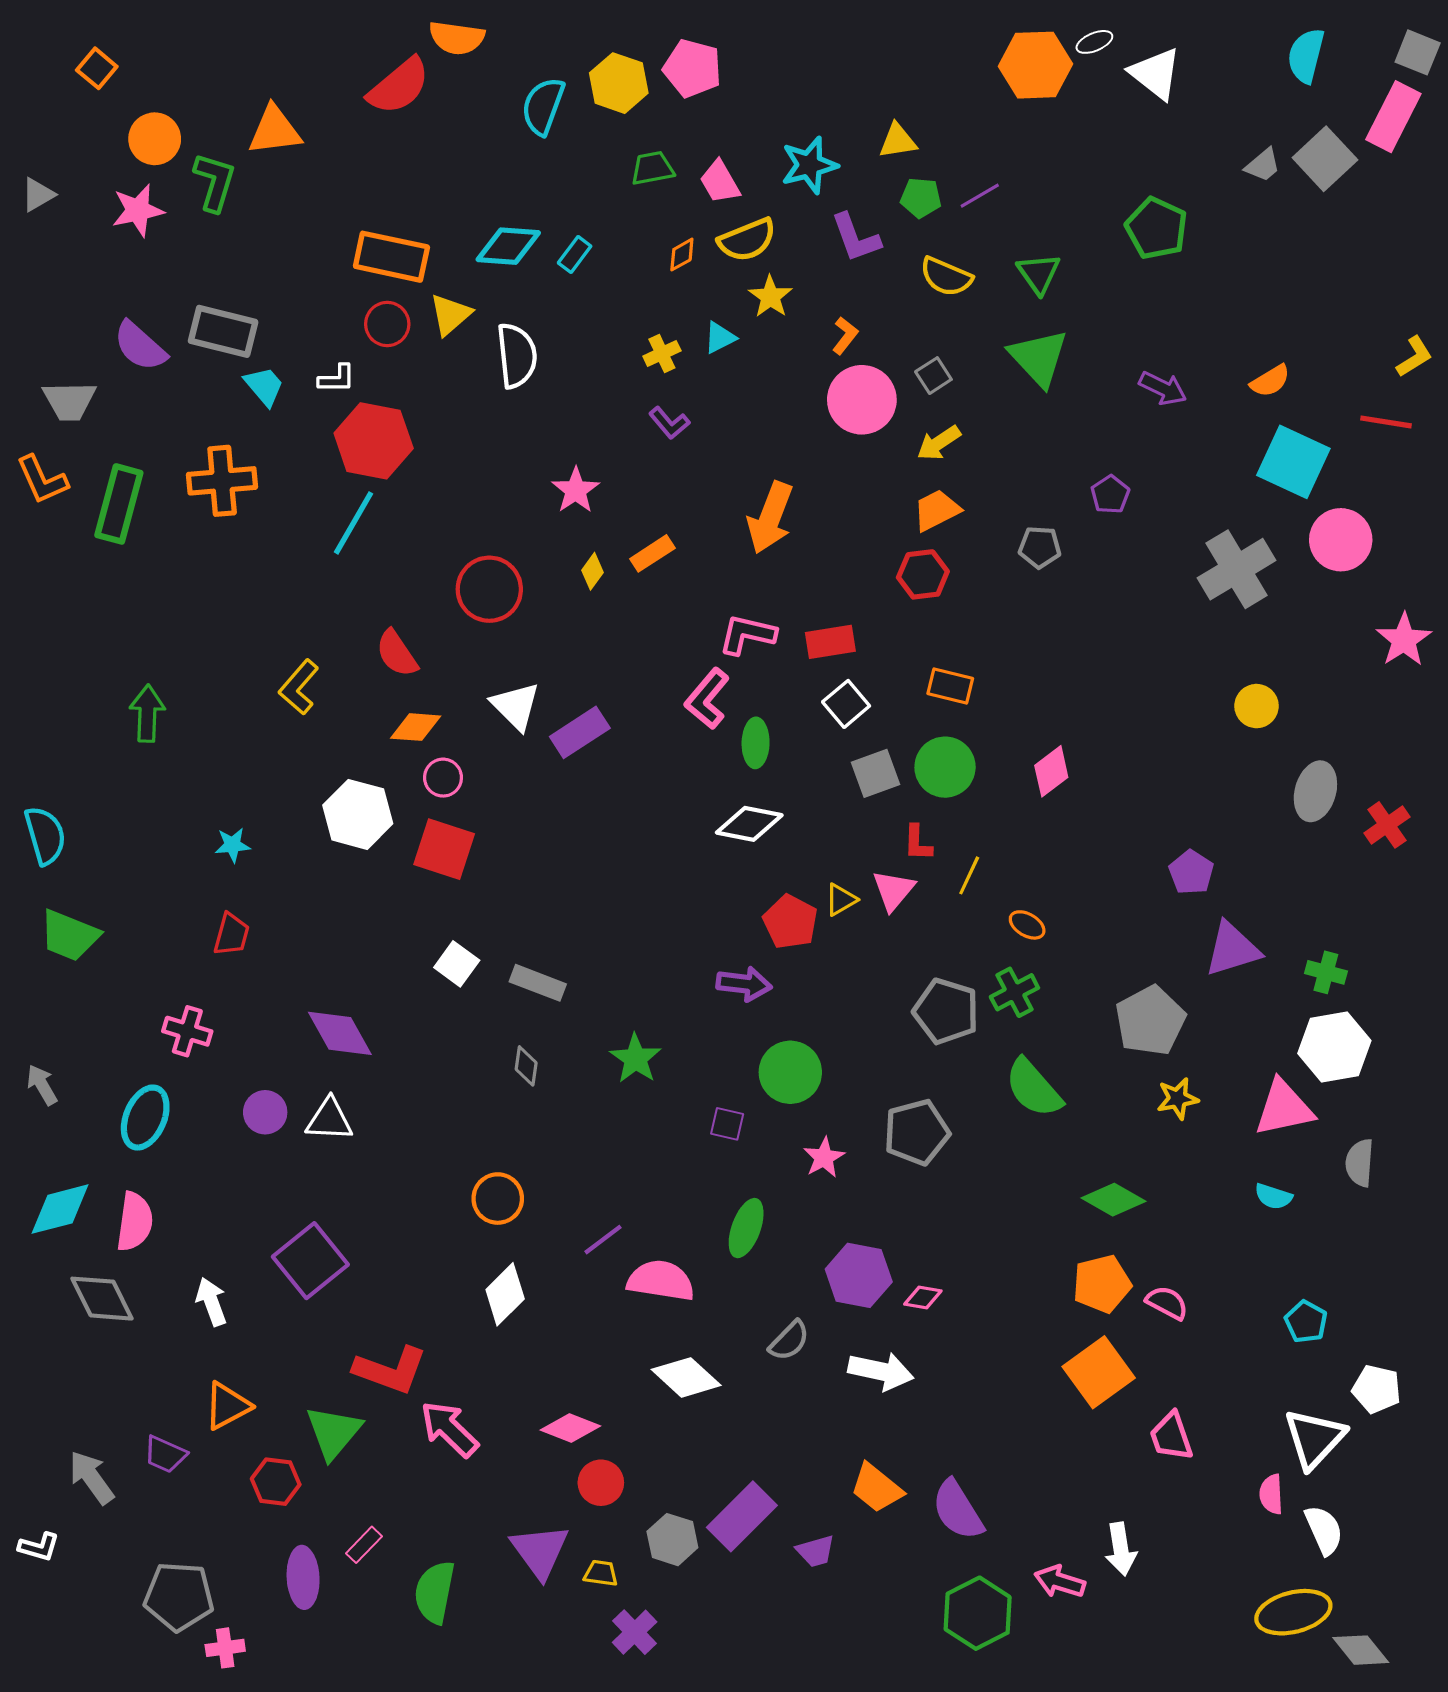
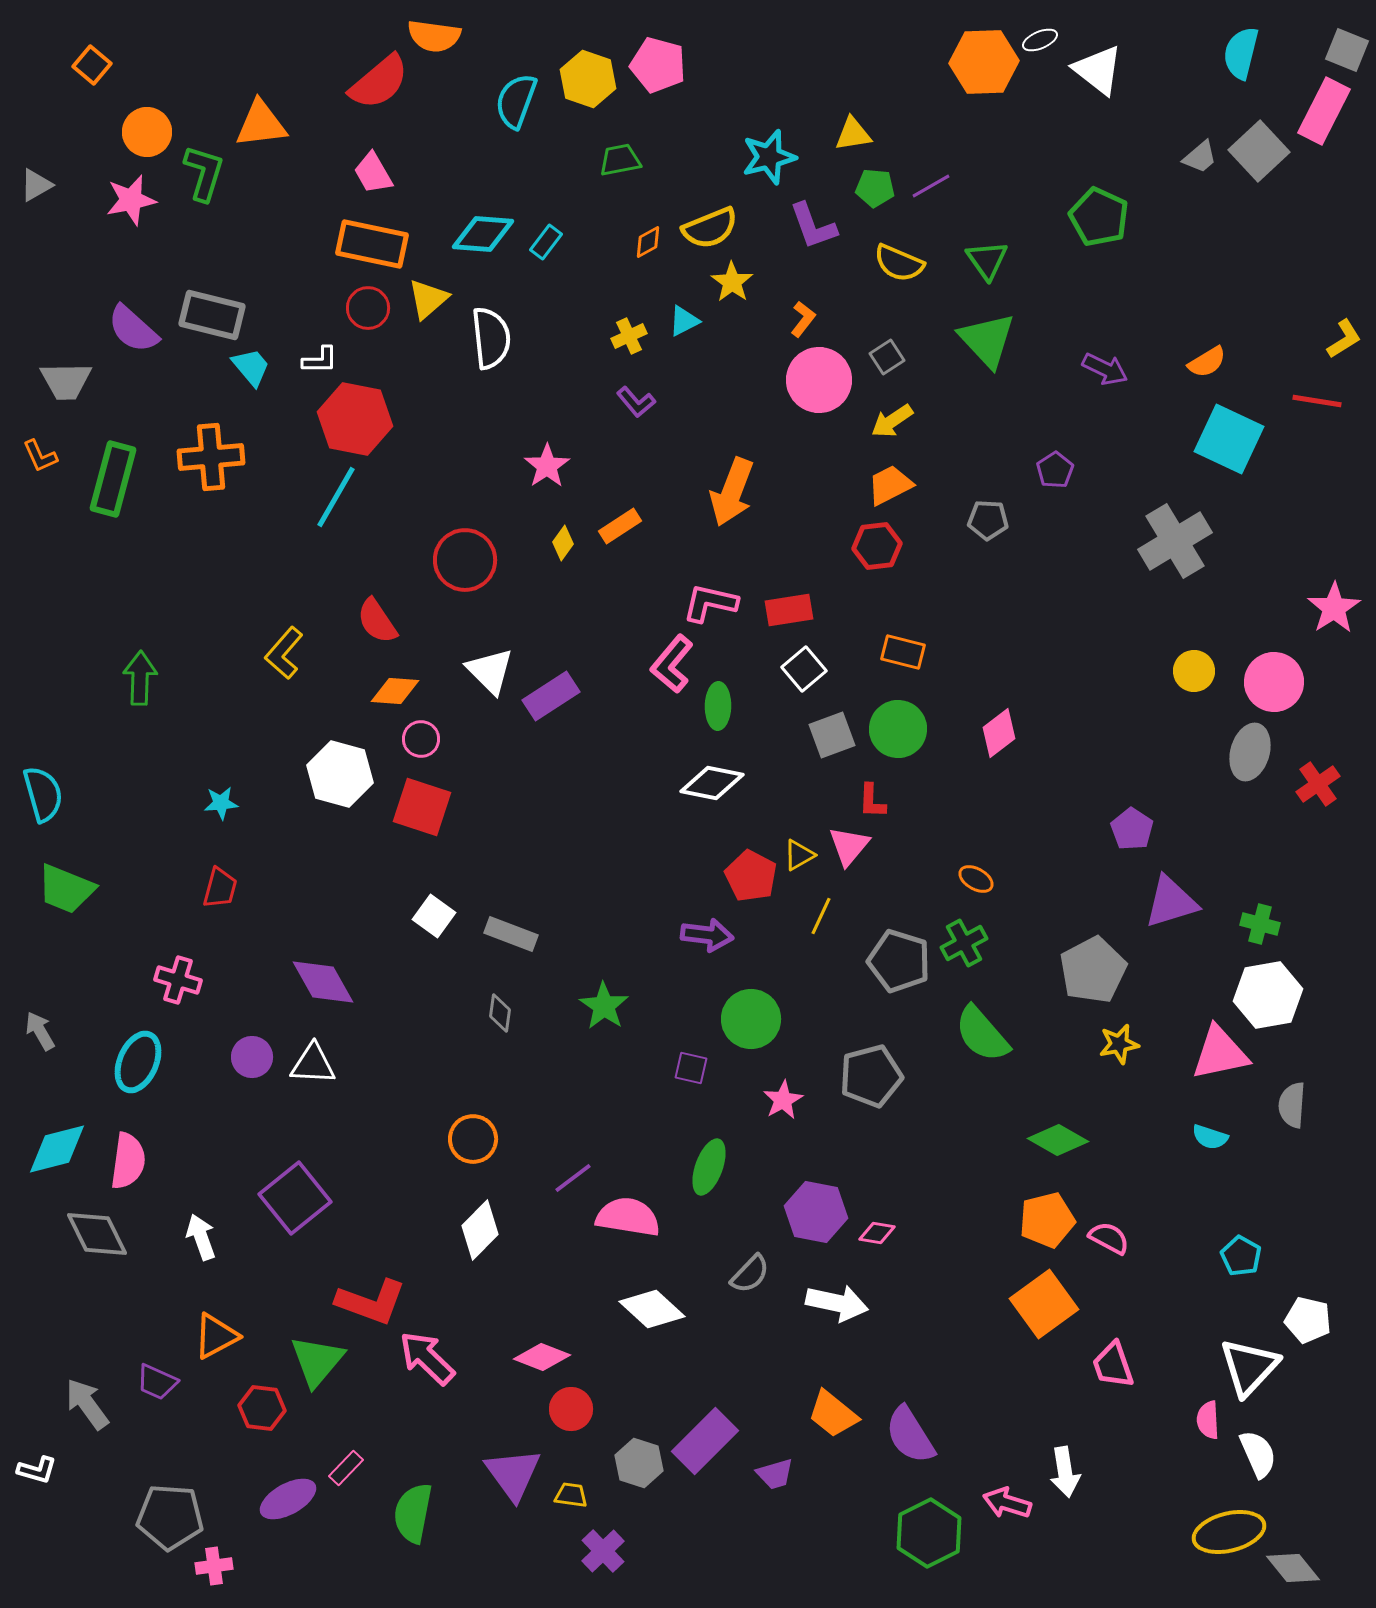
pink trapezoid: (720, 182) -> (373, 173), moved
orange L-shape: (42, 480) -> (40, 456), size x0.7
pink circle: (1341, 540) -> (1274, 682), moved
yellow line: (969, 875) -> (821, 916), moved
purple ellipse: (303, 1577) -> (288, 1499), turned 64

